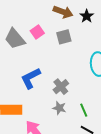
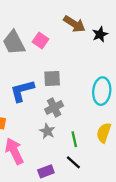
pink square: (37, 32) -> (41, 40), turned -32
gray square: (64, 37) -> (52, 78), moved

